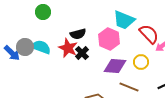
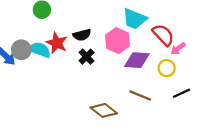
red star: (68, 48) -> (57, 43), moved
yellow circle: (141, 62) -> (167, 68), moved
purple diamond: (115, 66) -> (137, 60), moved

